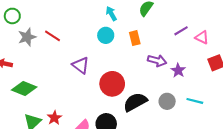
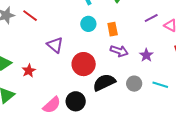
cyan circle: (106, 35) -> (88, 24), moved
orange rectangle: (135, 38) -> (113, 29), moved
purple arrow: (157, 61) -> (119, 51), moved
red star: (54, 118) -> (29, 71), moved

